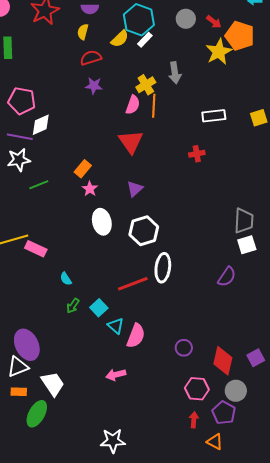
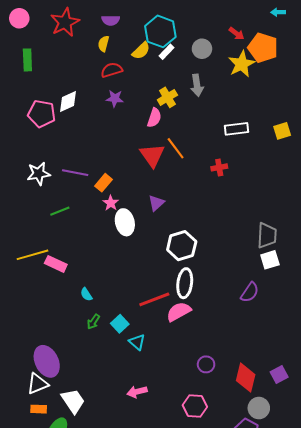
gray circle: (186, 19) -> (202, 49), moved
orange line: (154, 106) -> (176, 148), moved, turned -40
white diamond: (41, 125) -> (68, 101), moved
purple line: (20, 137) -> (75, 173), moved
green line: (39, 185) -> (60, 211), moved
white ellipse: (102, 222) -> (125, 222), moved
white hexagon: (144, 231) -> (182, 246), moved
pink semicircle: (136, 336) -> (179, 312), moved, turned -140
pink hexagon: (197, 389) -> (195, 406), moved

